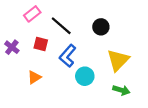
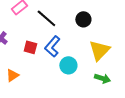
red square: (41, 44) -> (30, 47), moved
orange triangle: (34, 77) -> (12, 75), moved

